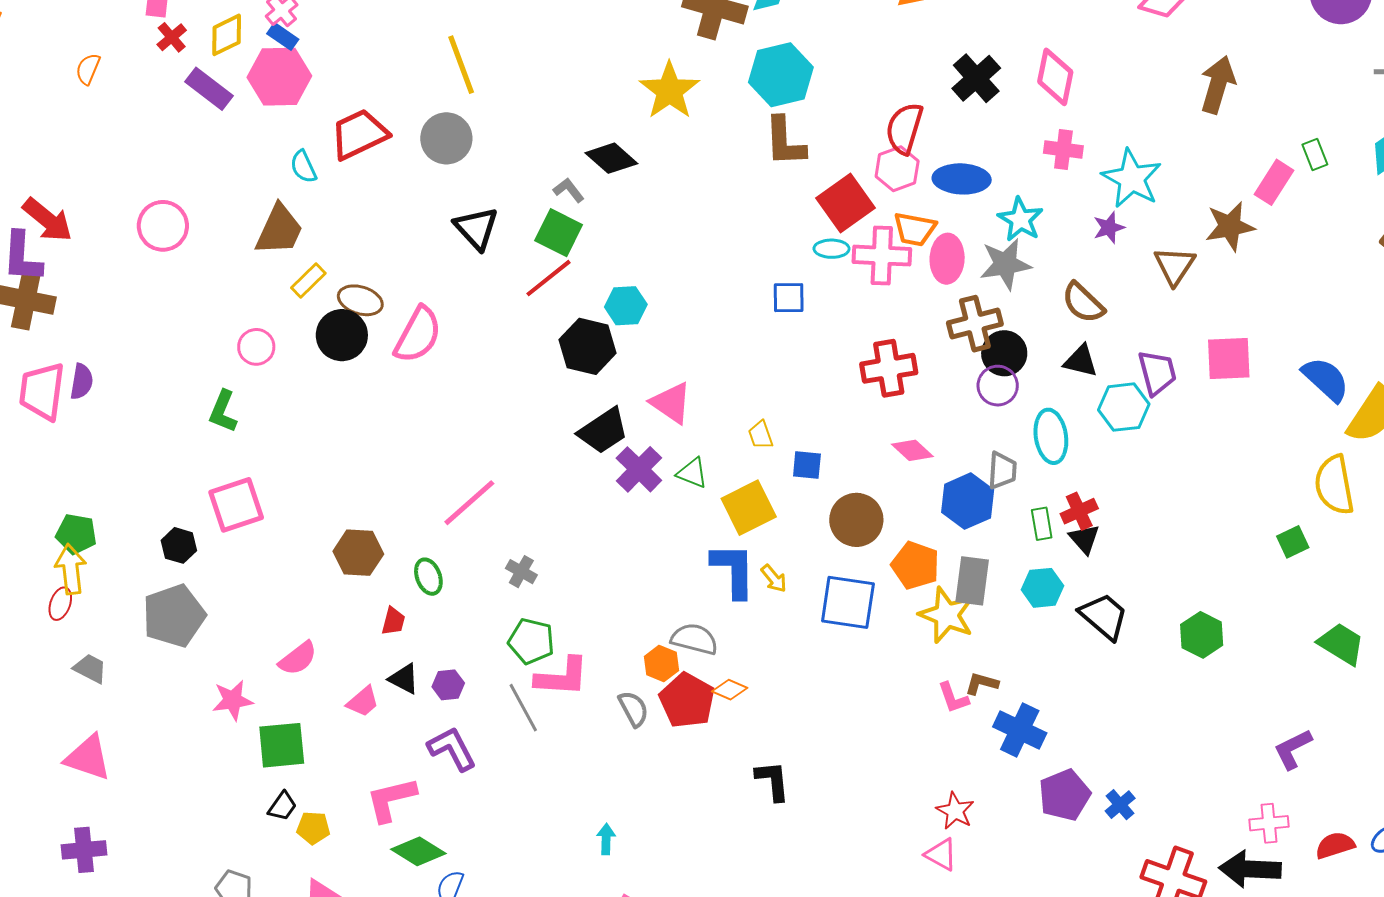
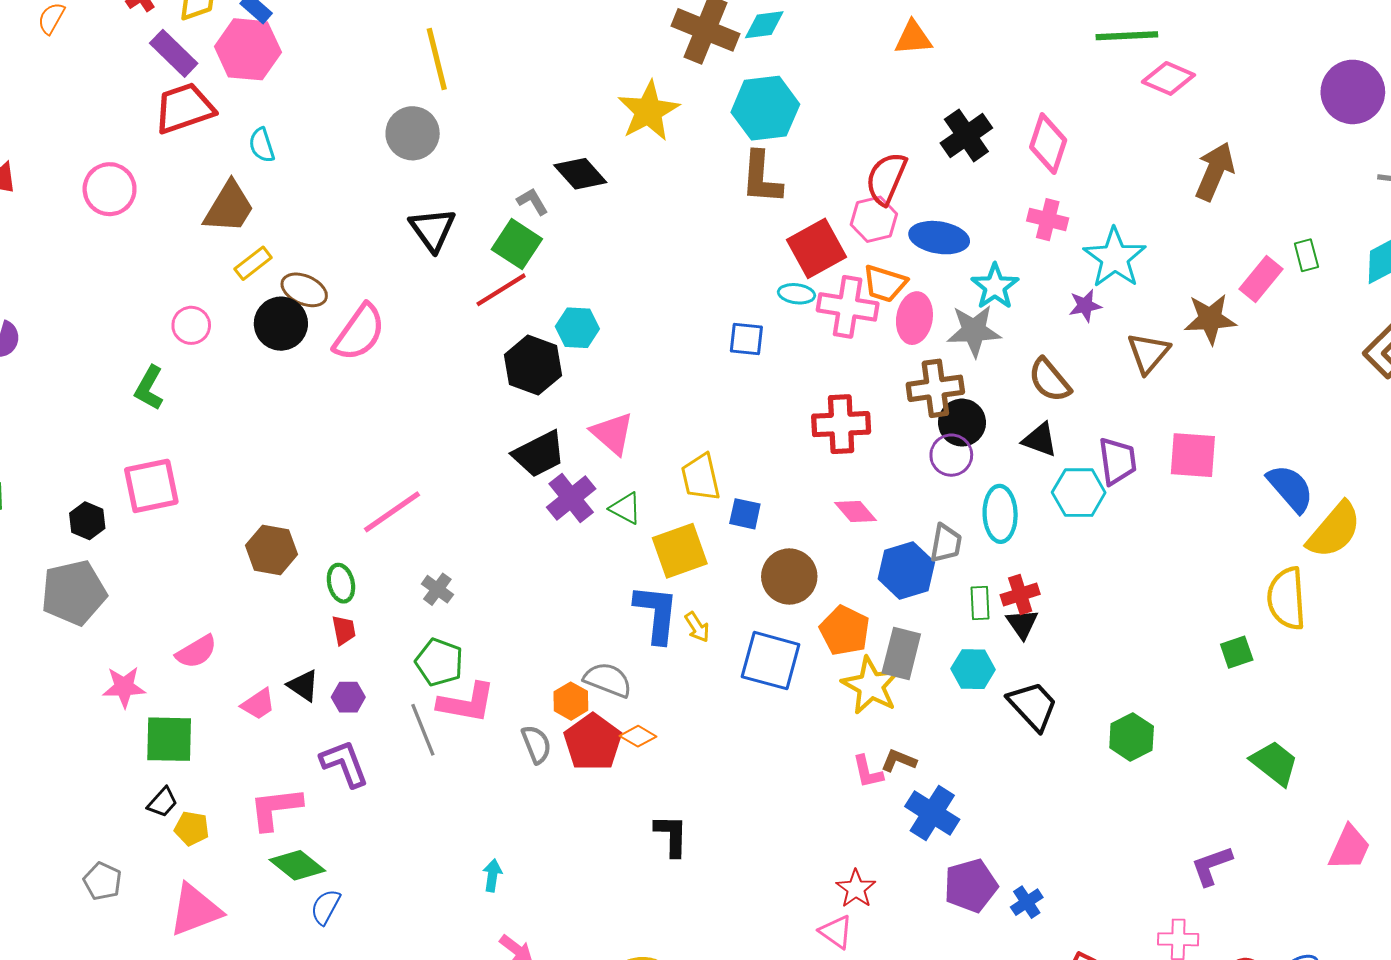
red trapezoid: (359, 134) -> (184, 108), moved
yellow trapezoid: (761, 435) -> (701, 477), size x1.6
red trapezoid: (393, 621) -> (344, 630), moved, turned -32

